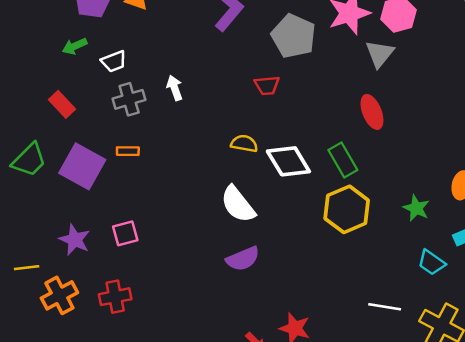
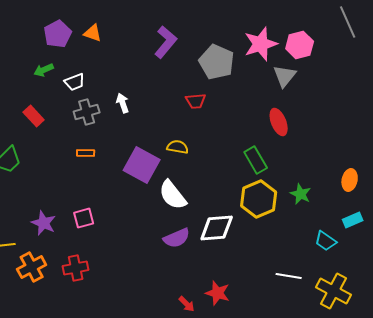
white diamond: (288, 161) -> (217, 228), moved, turned -63
purple square: (82, 166) -> (142, 165), moved
green star: (416, 208) -> (301, 194), moved

